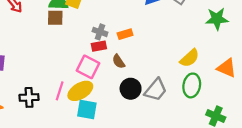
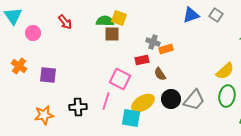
brown square: (55, 18) -> (112, 34), moved
gray cross: (100, 32) -> (153, 42), moved
pink square: (88, 67) -> (120, 79), moved
yellow ellipse: (80, 91) -> (143, 103), moved

